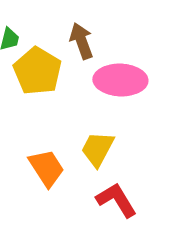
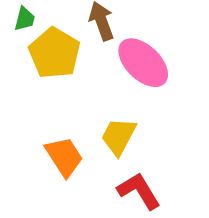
pink ellipse: (120, 80) -> (143, 63), turned 42

